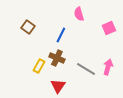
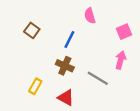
yellow rectangle: (39, 66) -> (35, 86), moved
pink arrow: (108, 67) -> (121, 60), moved
red triangle: (58, 86) -> (66, 98), turned -35

